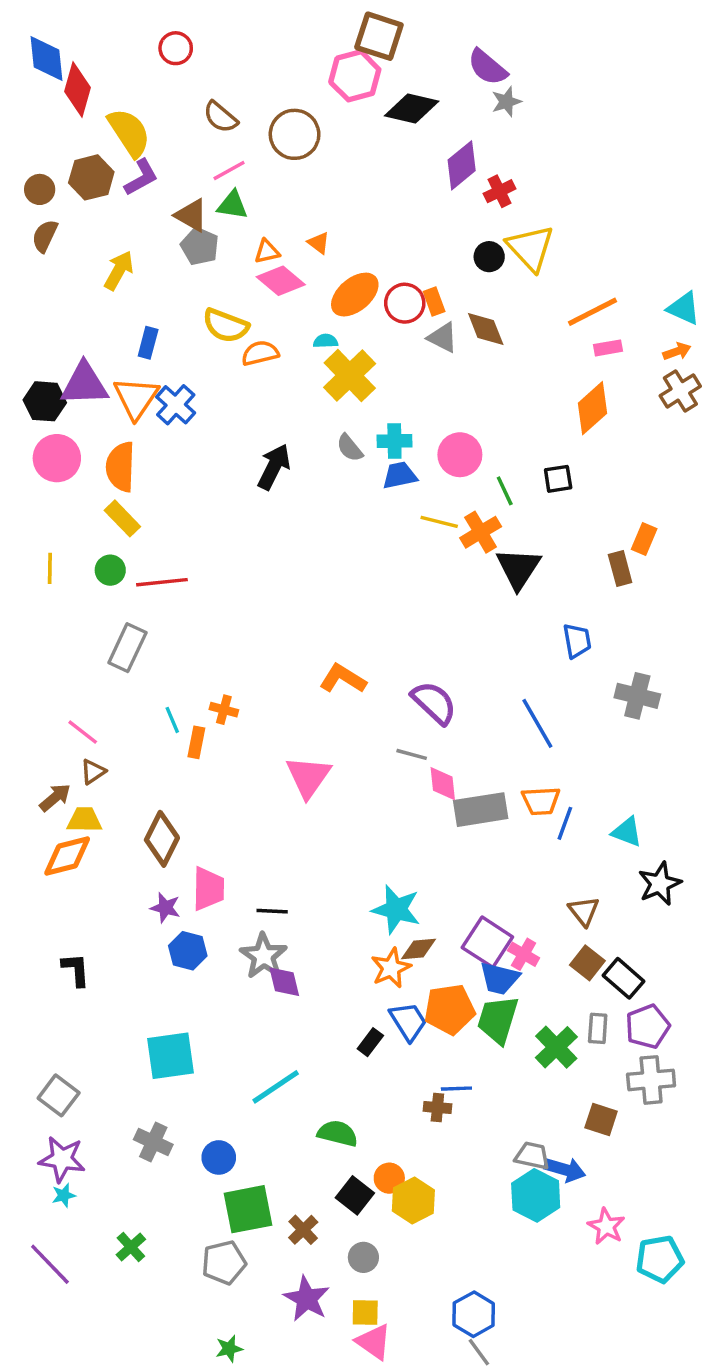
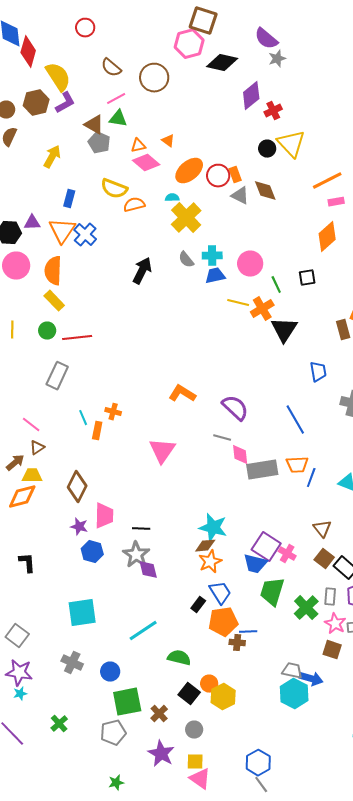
purple triangle: (84, 384) -> (32, 223), size x0.6
brown diamond: (419, 949) -> (205, 546), moved
blue trapezoid: (499, 978) -> (255, 564), moved
orange pentagon: (450, 1009) -> (223, 622), moved
pink star: (606, 1226) -> (335, 624), moved

